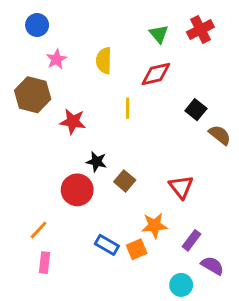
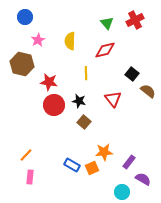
black star: (96, 162) -> (79, 101), moved
red triangle: (181, 187) -> (113, 99), moved
red circle: (77, 190) -> (54, 105), moved

